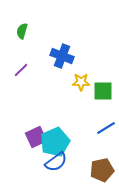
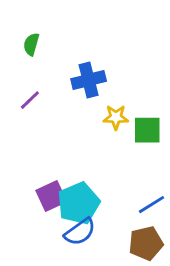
blue cross: (62, 56) -> (89, 80), turned -35
blue line: (106, 128) -> (152, 205), moved

